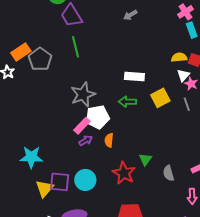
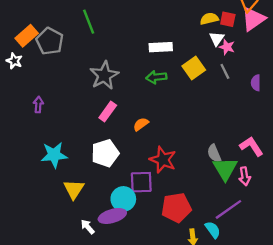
white pentagon: (98, 117) -> (105, 153), moved
orange semicircle: (109, 140) -> (141, 124), turned 56
purple arrow: (86, 141) -> (38, 105), moved, turned -48
green triangle: (145, 159) -> (225, 169), moved, size x1.6
cyan circle: (85, 180) -> (123, 199), moved
purple square: (60, 182) -> (141, 182), moved

